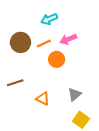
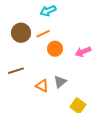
pink arrow: (68, 39) -> (83, 52), moved
gray triangle: (75, 94) -> (60, 82), moved

